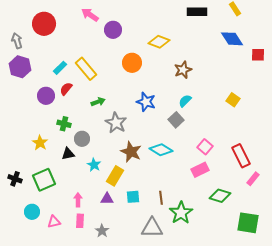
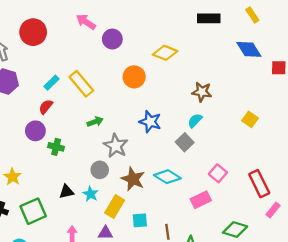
brown star: (183, 70) -> (202, 92), moved, turned 30
red semicircle: (66, 89) -> (46, 107), moved
purple circle: (46, 96) -> (35, 131), moved
gray circle: (82, 139) -> (100, 170), moved
yellow star: (40, 143) -> (12, 177), moved
black triangle: (68, 154) -> (66, 192), moved
pink rectangle: (200, 170) -> (201, 200), moved
cyan square: (133, 197) -> (140, 220), moved

